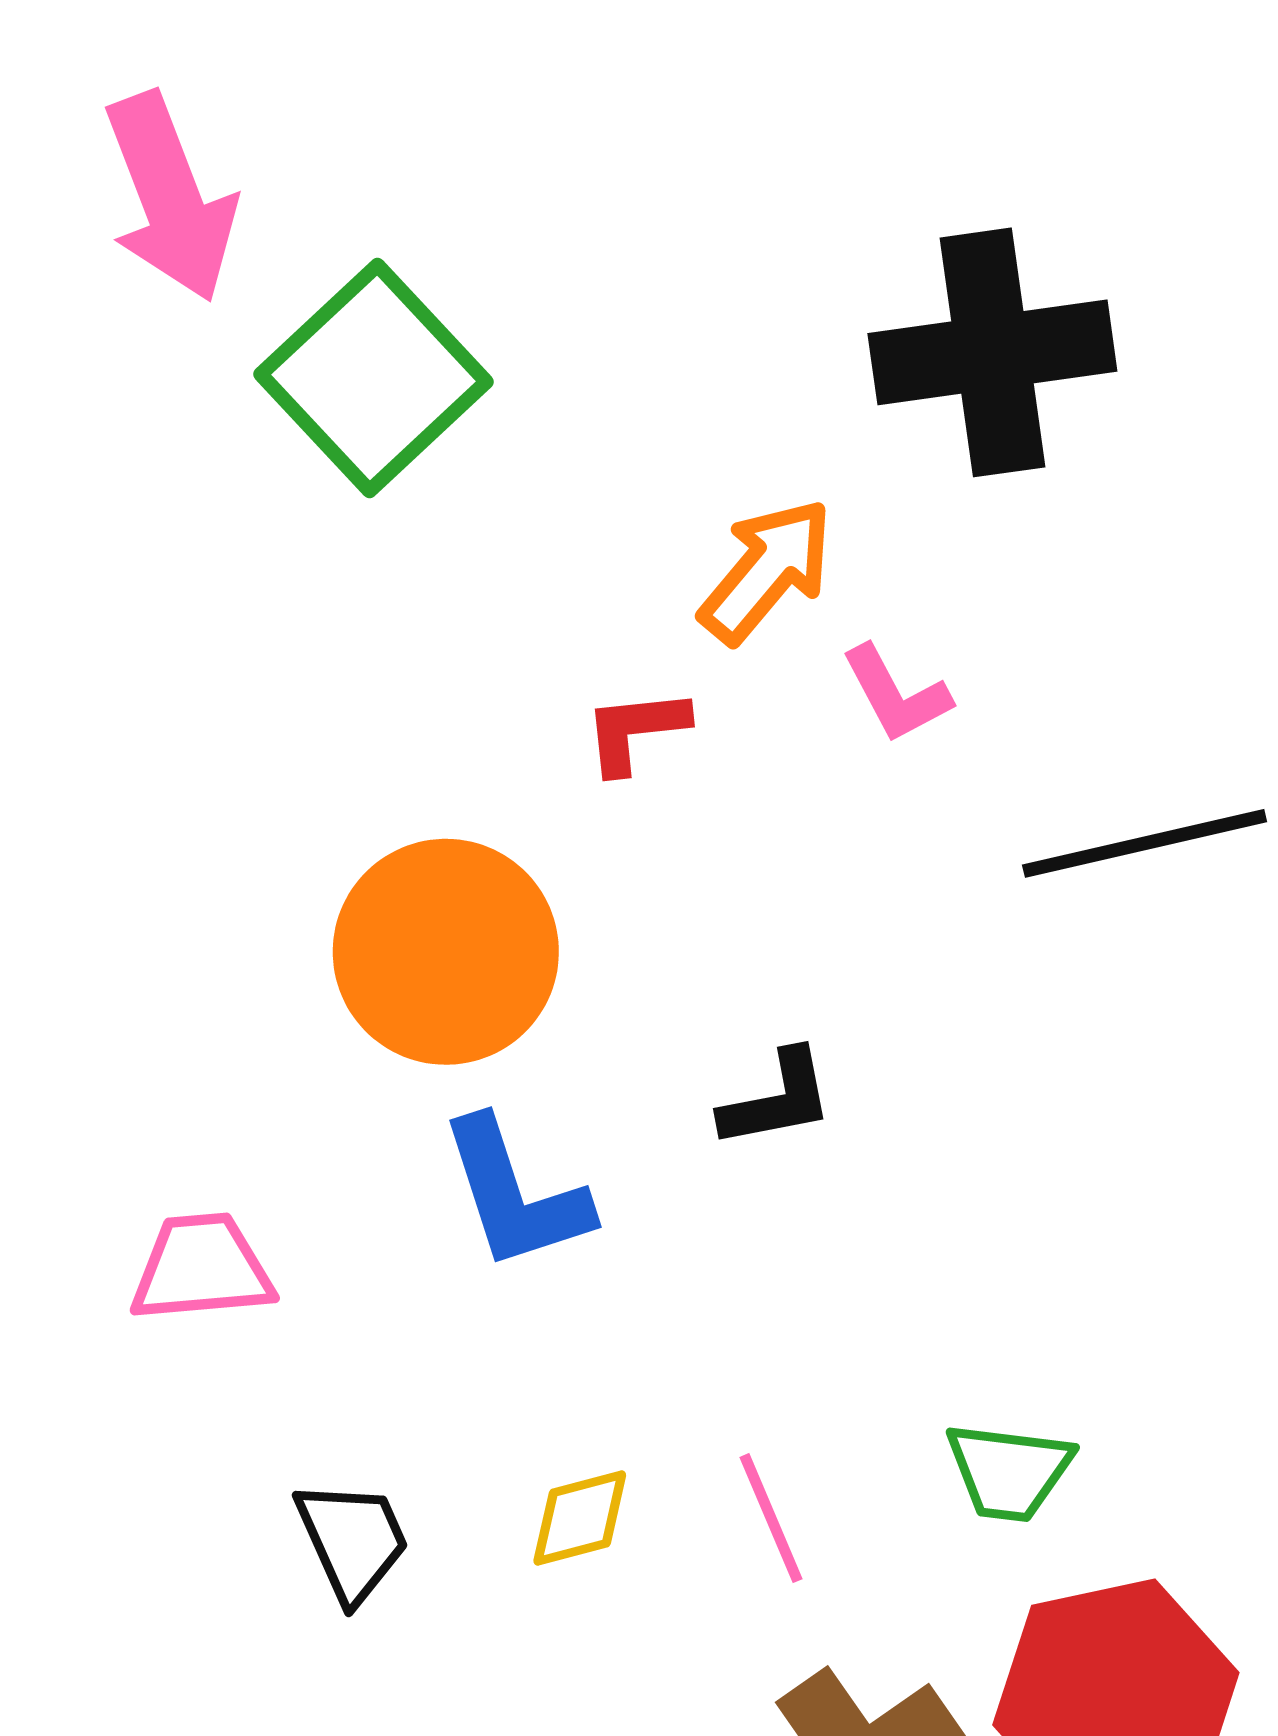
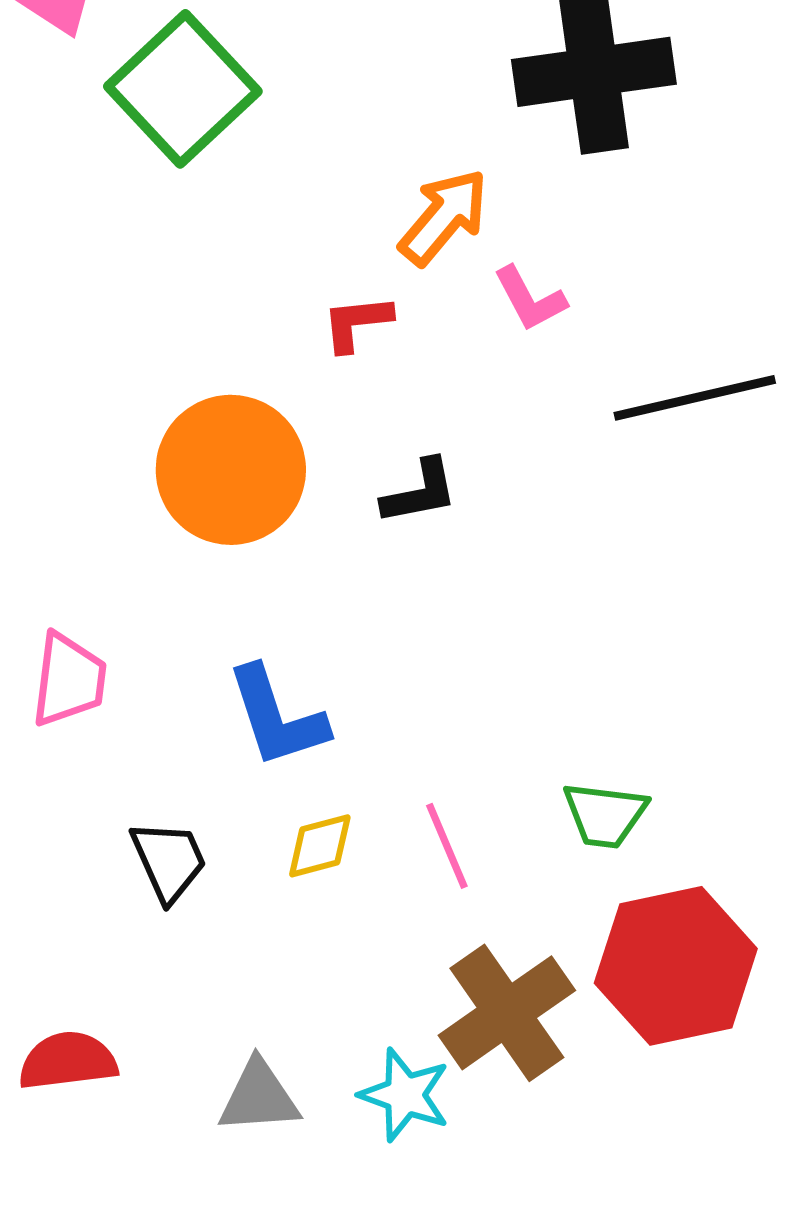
black L-shape: (777, 1099) -> (420, 492), moved
blue L-shape: (515, 1194) -> (277, 717), moved
pink trapezoid: (202, 1268) -> (69, 680), turned 102

